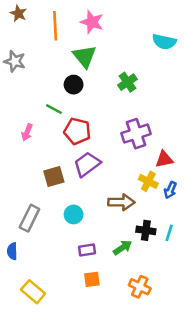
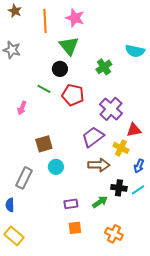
cyan semicircle: (164, 42) -> (135, 51), moved
red pentagon: (77, 131) -> (73, 95), moved
purple cross: (136, 134) -> (111, 109), turned -30
purple trapezoid: (87, 164) -> (93, 137), moved
blue arrow: (170, 190) -> (139, 166), moved
cyan circle: (74, 214) -> (56, 167), moved
cyan line: (169, 233) -> (138, 190), turned 40
yellow rectangle: (33, 292) -> (14, 236), moved

